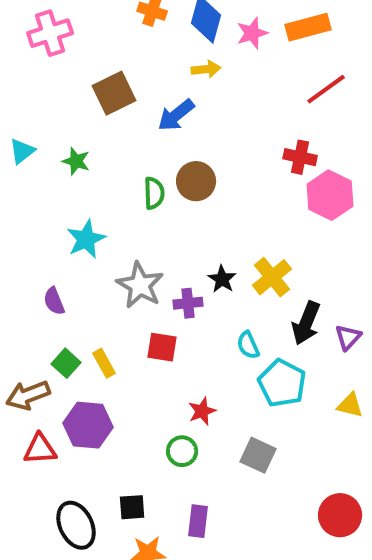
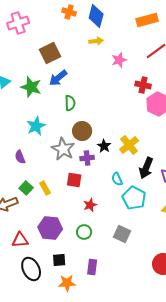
pink star: (252, 33) -> (119, 60), moved
blue arrow: (176, 115) -> (58, 78), moved
green star: (76, 161) -> (31, 87), size x1.5
brown circle: (196, 181) -> (82, 131), moved
red star: (202, 411) -> (90, 205), moved
purple hexagon: (88, 425) -> (50, 228), moved
red triangle: (40, 449) -> (20, 240), moved

